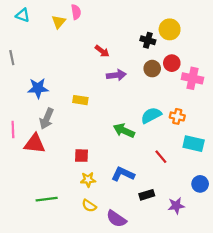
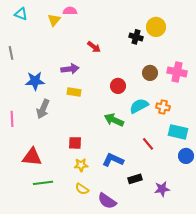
pink semicircle: (76, 12) -> (70, 11), turned -80
red circle: (172, 63) -> (118, 86), moved
brown circle: (152, 69) -> (150, 73), moved
purple arrow: (116, 75) -> (70, 69), moved
red triangle: (35, 144) -> (32, 157), moved
blue circle: (200, 184) -> (186, 156), moved

